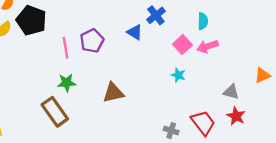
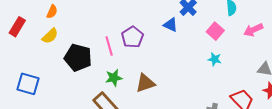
black pentagon: (31, 20) -> (78, 58), moved
pink arrow: (207, 46) -> (253, 30), moved
brown triangle: (113, 93) -> (145, 83), moved

